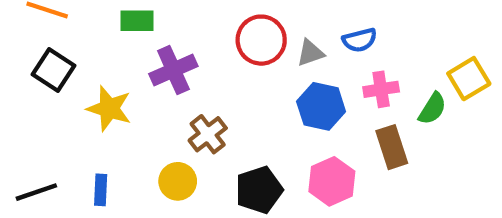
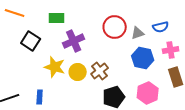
black square: (54, 70) -> (31, 41), moved
yellow star: (109, 109) -> (55, 67), moved
brown cross: (208, 134) -> (100, 71), moved
yellow circle: (178, 181) -> (78, 72), moved

